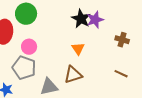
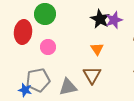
gray pentagon: (24, 68) -> (38, 80), moved, turned -30
brown triangle: (73, 75) -> (92, 75), turned -42

